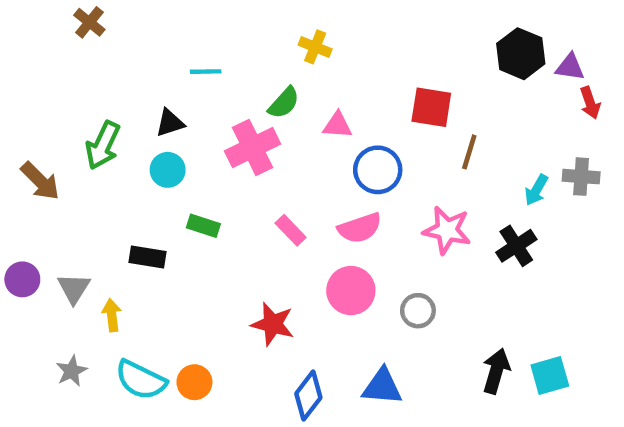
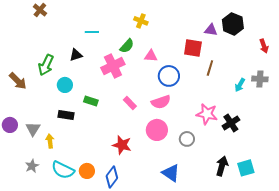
purple triangle: (570, 67) -> (211, 30), moved
cyan circle: (168, 170) -> (65, 85), moved
pink star: (447, 230) -> (207, 114), moved
black cross: (516, 246) -> (231, 123), moved
blue triangle: (382, 387) -> (171, 173), turned 30
blue diamond: (308, 396) -> (112, 177), moved

